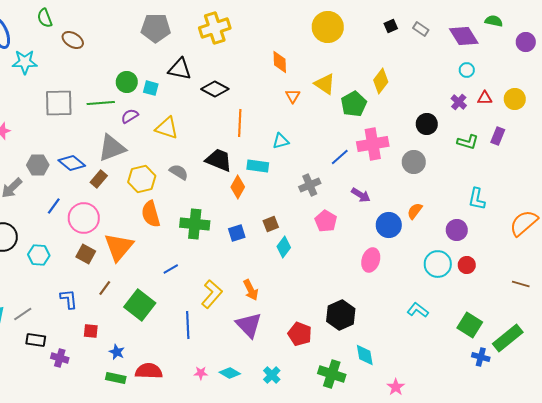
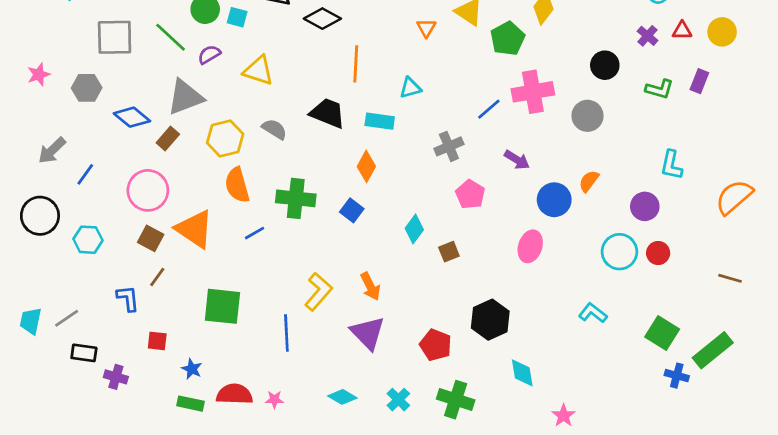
green line: (101, 103) -> (171, 37), turned 48
gray hexagon: (38, 165) -> (87, 88), moved
orange diamond: (238, 187) -> (366, 166), moved
blue line: (54, 206) -> (85, 174), moved
brown square: (271, 224) -> (449, 252), moved
blue square: (237, 233) -> (352, 210), turned -36
orange triangle: (119, 247) -> (194, 229), turned -36
blue line: (171, 269) -> (254, 233), moved
brown line: (105, 288) -> (157, 277), moved
green square: (140, 305) -> (222, 306), turned -32
pink star: (201, 373) -> (274, 400), moved
green cross: (332, 374) -> (456, 400), moved

